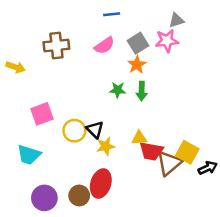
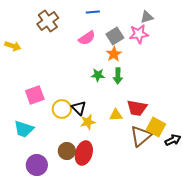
brown cross: (56, 46) -> (48, 21), moved, turned -30
yellow arrow: (16, 67) -> (13, 46), moved
red trapezoid: (151, 151) -> (137, 108), moved
brown circle: (79, 196) -> (67, 151), moved

